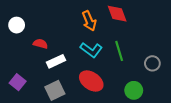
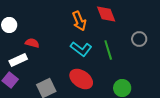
white rectangle: (56, 61) -> (18, 60), moved
gray circle: (152, 63) -> (139, 39), moved

